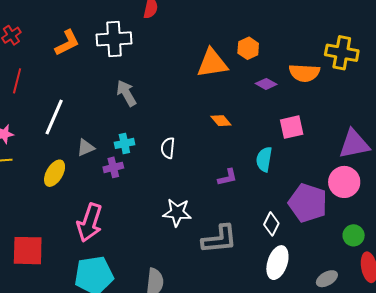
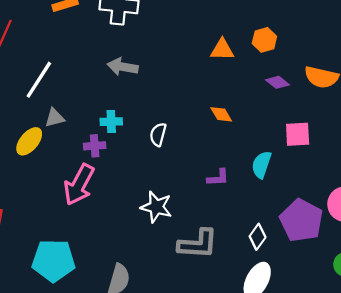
orange triangle: (212, 63) -> (222, 50), size x0.7
gray arrow: (126, 93) -> (123, 67), turned -60
gray triangle: (86, 148) -> (55, 118), moved
pink arrow: (90, 223) -> (79, 185), moved

